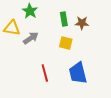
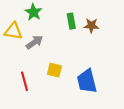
yellow square: (66, 43) -> (55, 70), moved
red line: (45, 73) -> (25, 81), moved

